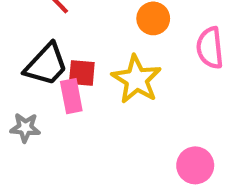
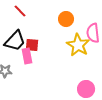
yellow star: (136, 79) -> (78, 45), moved

